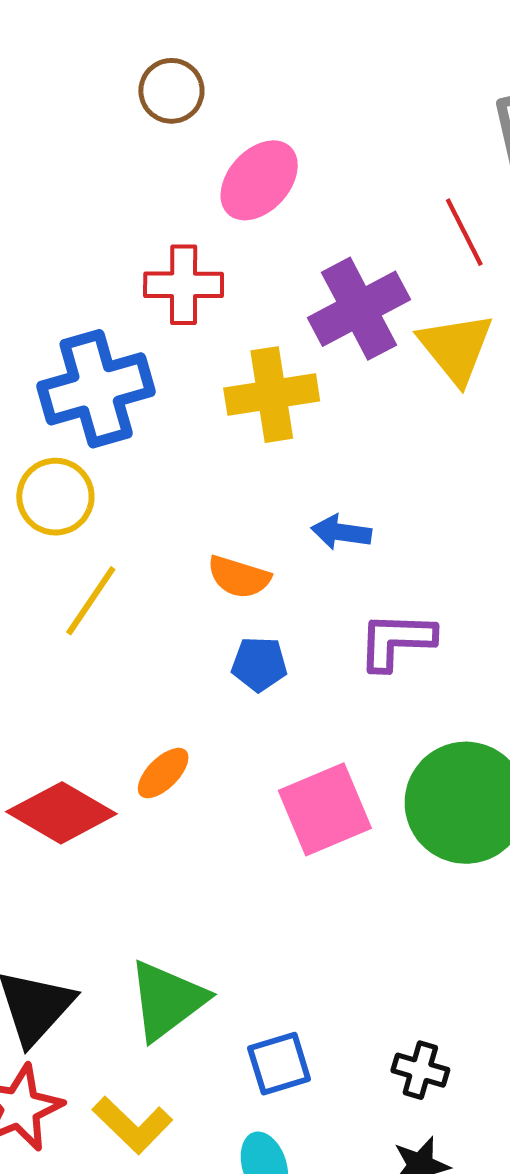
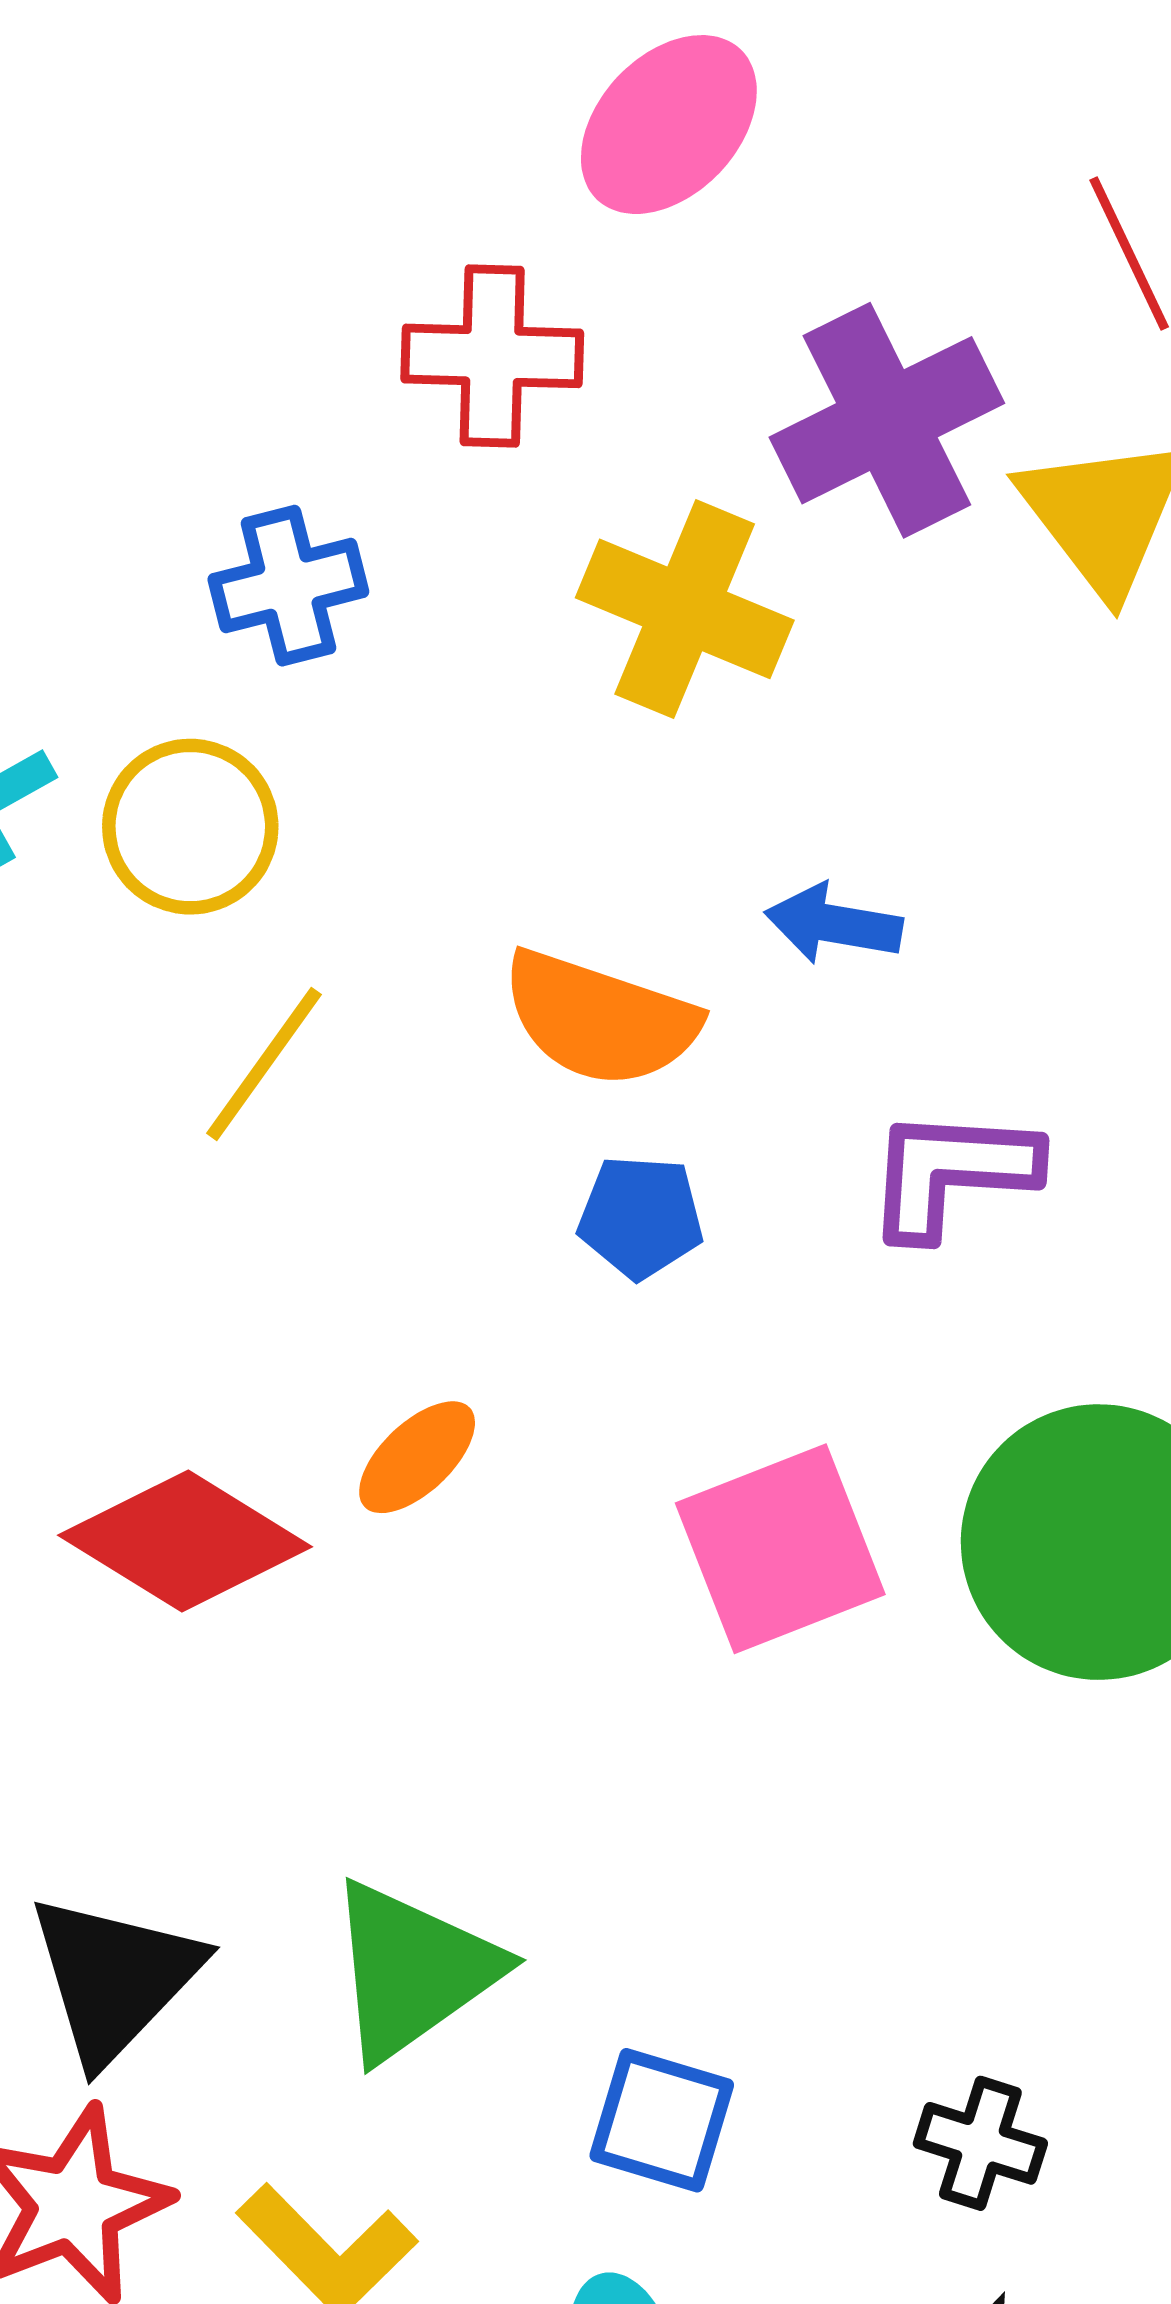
blue cross: (96, 389) -> (288, 586), size x0.6
yellow cross: (272, 395) -> (685, 609), turned 30
orange semicircle: (239, 577) -> (600, 1019), size x1.4
blue square: (279, 1064) -> (662, 2120), turned 32

